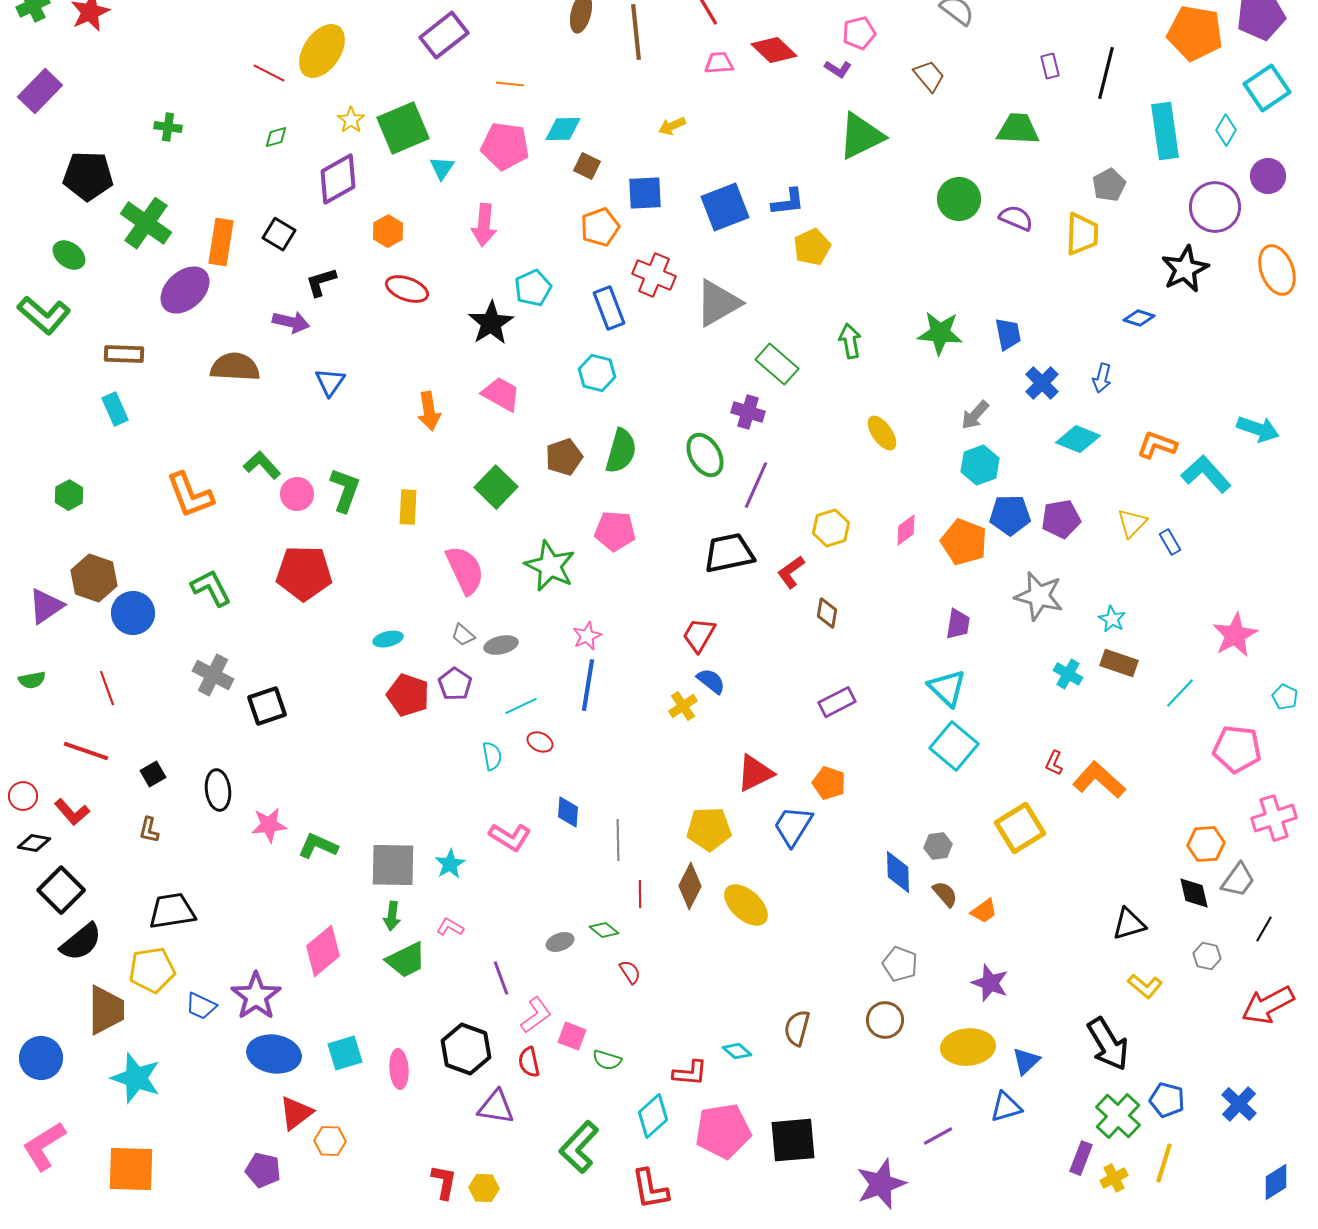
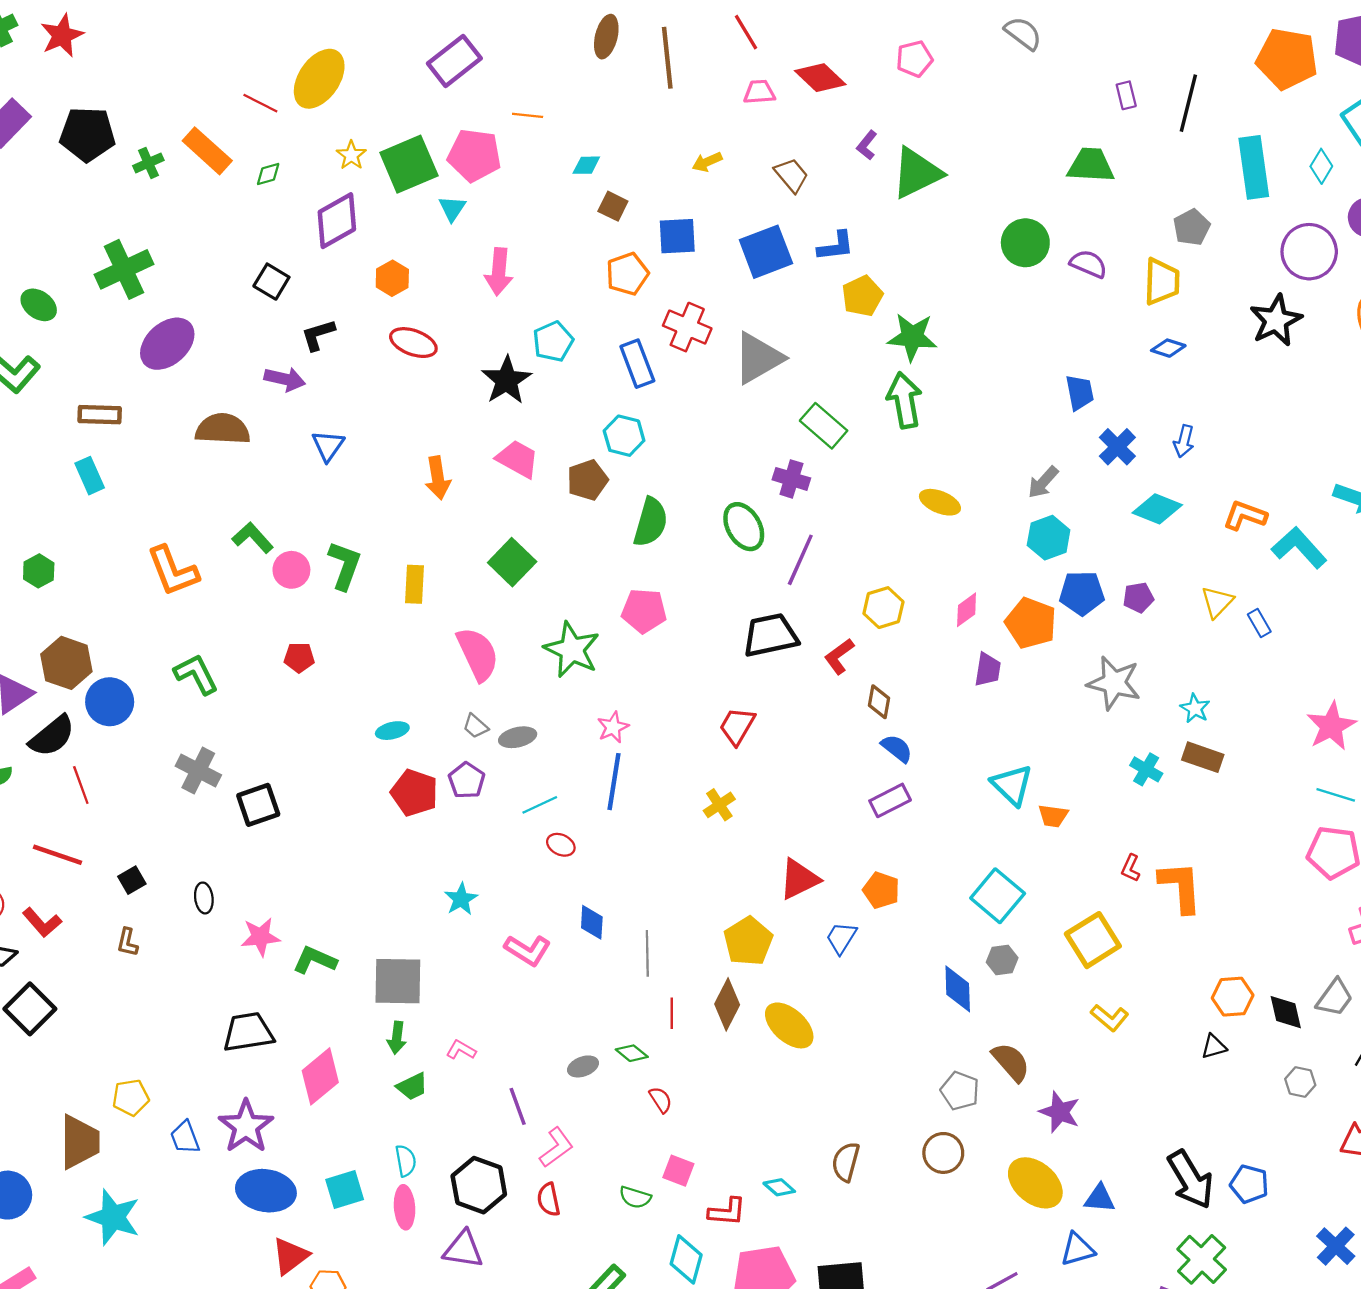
purple L-shape: (838, 69) -> (867, 145), moved, turned 96
brown trapezoid: (929, 76) -> (791, 175), moved
green cross: (168, 127) -> (148, 163), turned -32
cyan diamond: (563, 129) -> (586, 165), size x0.7
pink pentagon: (505, 146) -> (474, 155), moved
black pentagon: (88, 176) -> (87, 134), moved
green cross: (146, 223) -> (124, 269), turned 30
orange rectangle: (221, 242) -> (207, 151), moved, turned -57
blue diamond: (1139, 318) -> (1168, 348), moved
green star: (940, 333) -> (912, 337), moved
green arrow: (850, 341) -> (904, 400), size x1.4
yellow ellipse: (882, 433) -> (940, 502), turned -33
brown pentagon: (564, 457) -> (587, 480), moved
purple pentagon: (1061, 519) -> (1138, 598), size x0.7
red pentagon: (304, 573) -> (299, 657), size x0.5
purple trapezoid: (958, 624) -> (988, 670), moved
blue semicircle: (711, 681) -> (897, 748), moved
cyan line: (1180, 693) -> (1336, 795), moved, turned 64
cyan square: (954, 746) -> (998, 896), moved
cyan semicircle: (492, 756) -> (406, 1161), moved
orange L-shape: (1099, 780) -> (1181, 887), turned 44
black ellipse: (218, 790) -> (204, 898), size x0.7
blue trapezoid: (793, 826) -> (841, 938), size x0.7
yellow pentagon: (709, 829) -> (748, 941), turned -30
orange hexagon: (1206, 844) -> (1233, 997), moved
cyan star: (450, 864) -> (461, 899), moved
brown semicircle: (945, 894) -> (1011, 1062), moved, size x1.4
black trapezoid: (172, 911) -> (248, 1032), moved
orange trapezoid: (984, 911) -> (1053, 816), moved, turned 44
black triangle: (1129, 924) -> (1214, 1047), size x0.7
black semicircle: (81, 942) -> (52, 736), moved
green trapezoid: (406, 960) -> (412, 1086), size x0.7
yellow pentagon: (152, 970) -> (131, 1098), size x0.7
yellow L-shape: (1145, 986) -> (1110, 1018), moved
blue trapezoid: (201, 1006) -> (185, 1137), turned 44
pink square: (572, 1036) -> (678, 1171), moved
yellow ellipse: (968, 1047) -> (1035, 1183), turned 45
blue triangle: (1026, 1061) -> (1100, 1198), turned 48
blue pentagon: (1167, 1100) -> (1249, 1184), moved
purple triangle: (496, 1107) -> (463, 1249), moved
cyan diamond: (653, 1116) -> (686, 1259), turned -33

